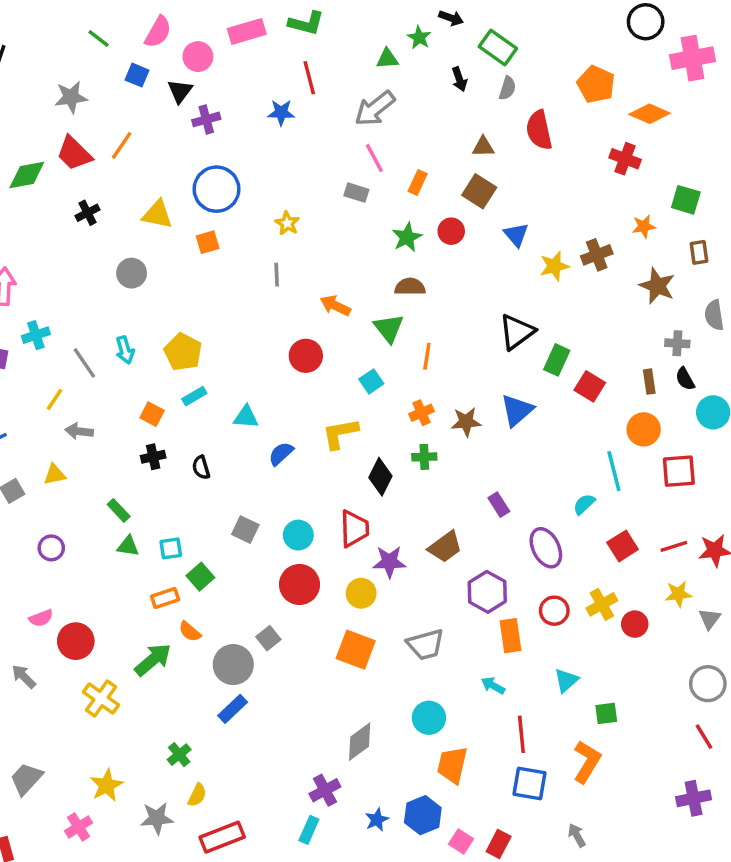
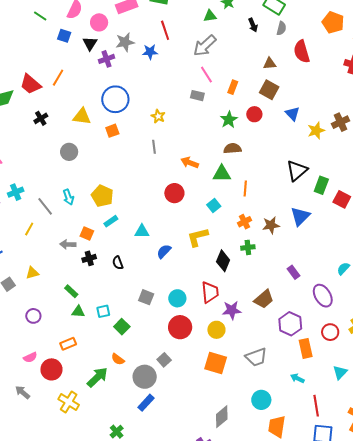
gray star: (71, 97) -> (125, 42), moved
green triangle: (389, 328) -> (222, 174), turned -48
gray arrow: (79, 431) -> (68, 244), moved
orange rectangle: (165, 598) -> (68, 344), moved

